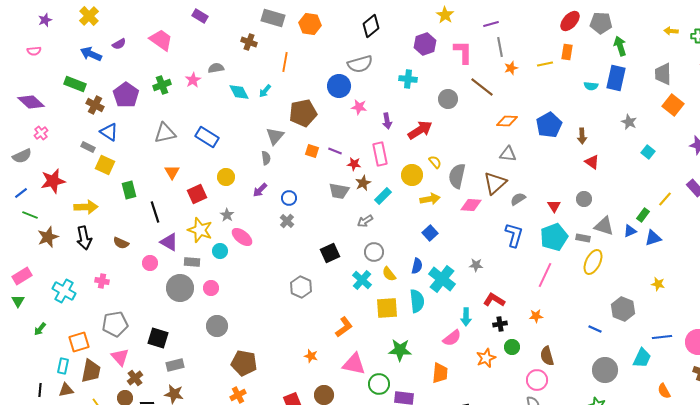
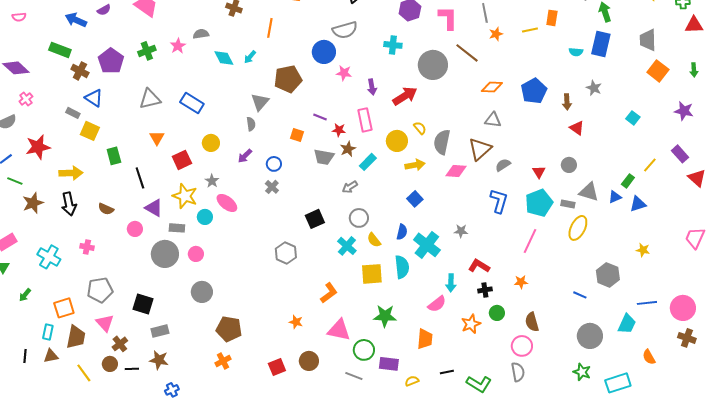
gray circle: (448, 99) -> (433, 65), size x1.5
gray star: (629, 122) -> (594, 88), moved
orange square: (312, 151) -> (297, 135), moved

